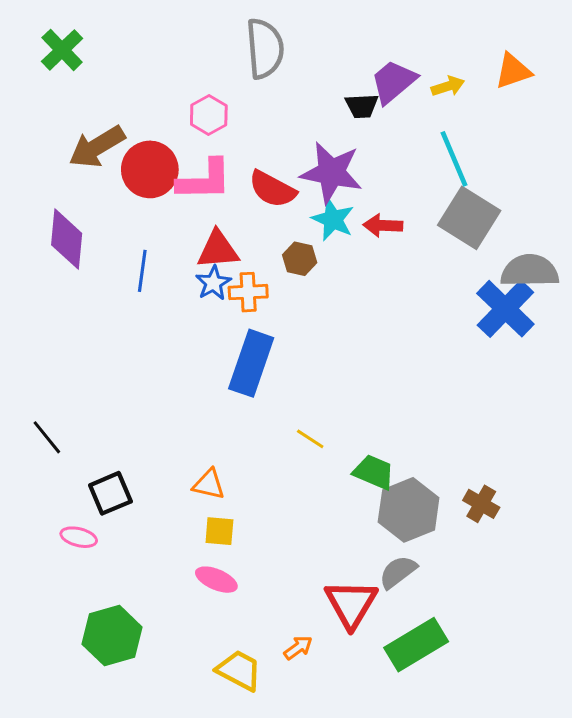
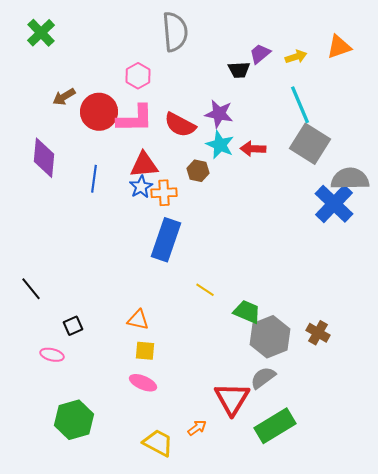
purple trapezoid: (393, 82) -> (260, 54), size x0.7
brown arrow: (97, 147) -> (64, 97), size x0.6
purple star: (331, 172) -> (219, 114), size x0.7
black square: (110, 493) -> (73, 326), size x0.7

